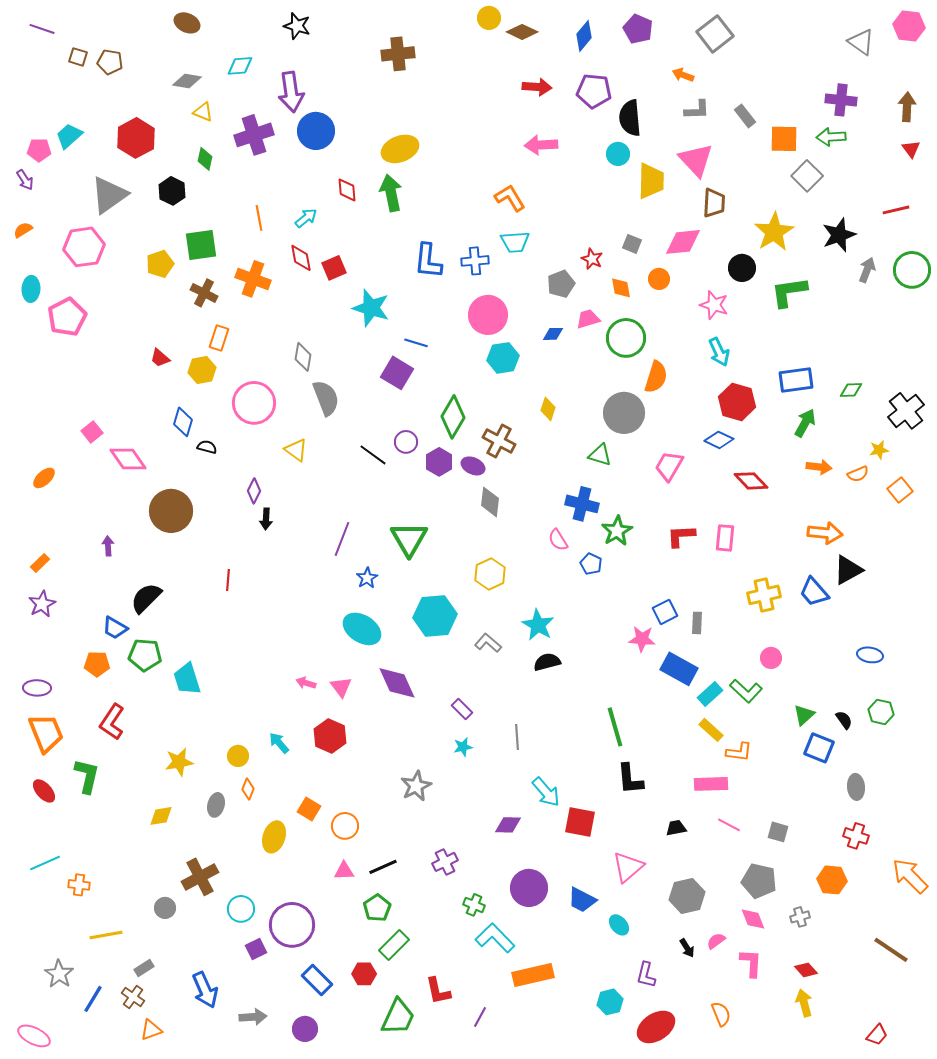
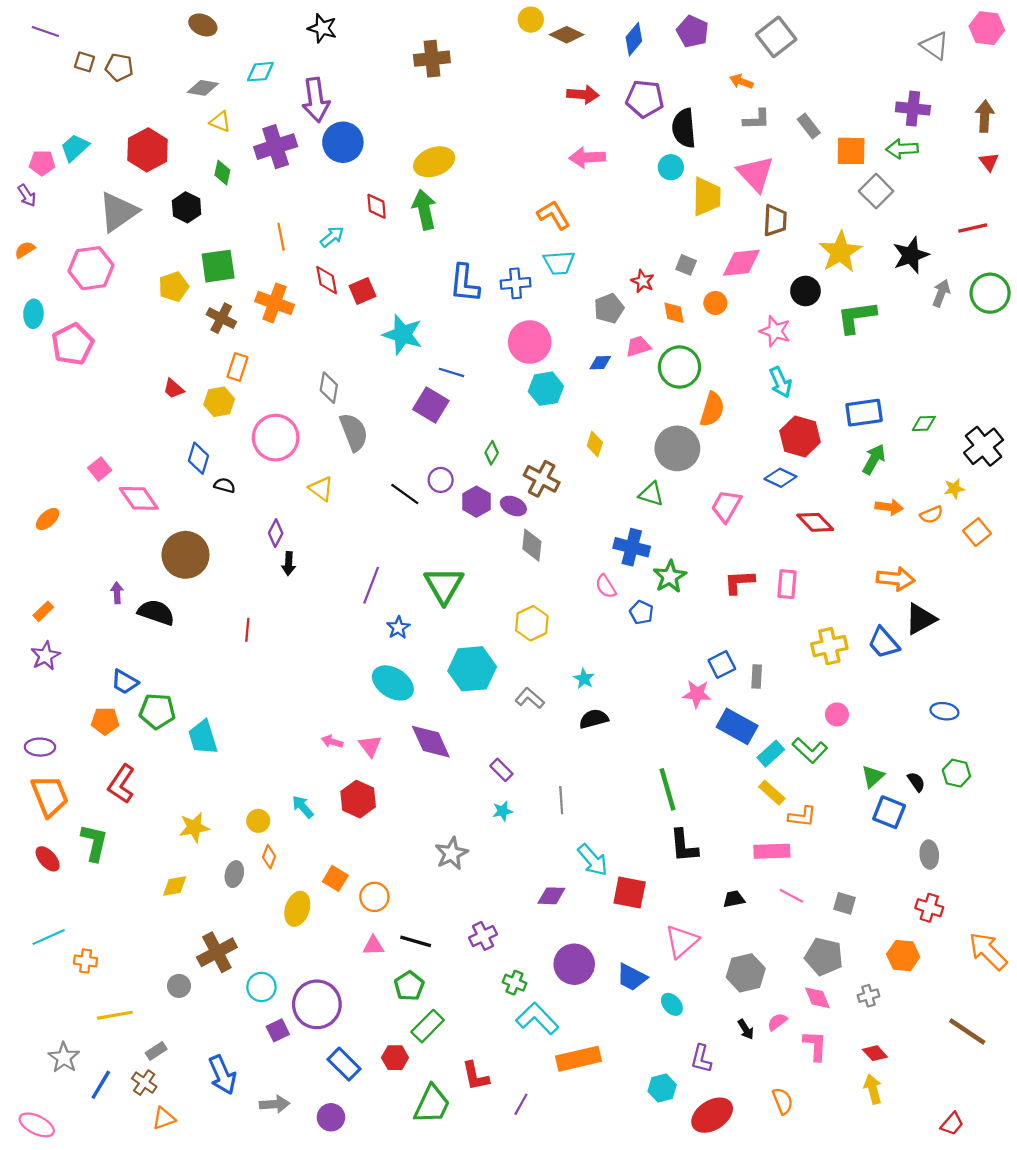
green diamond: (453, 417) -> (492, 453), size x0.5
black semicircle: (146, 598) -> (156, 612), moved, turned 64
cyan star: (538, 625) -> (584, 679), size x0.6
black line: (383, 867) -> (416, 941), turned 40

